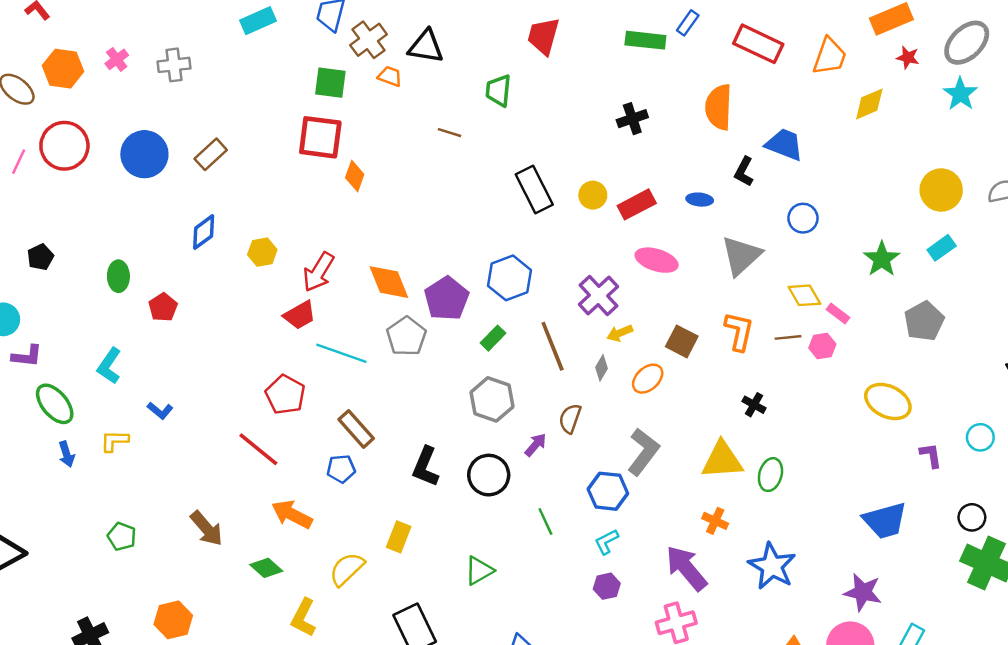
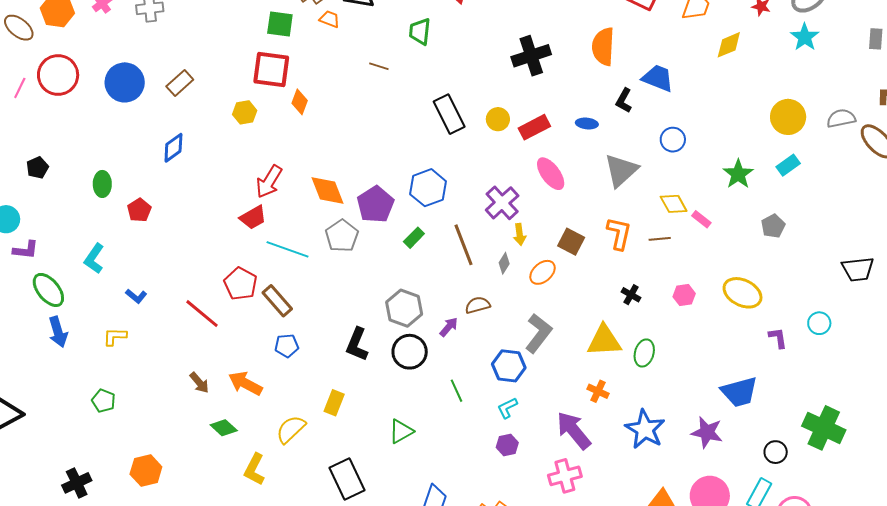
black cross: (632, 119) -> (531, 56), size x1.5
yellow hexagon: (262, 252) -> (245, 112), moved
pink ellipse: (657, 260) -> (551, 174), turned 36
gray pentagon: (924, 321) -> (773, 226), size x0.7
yellow arrow: (620, 333) -> (520, 234), turned -75
pink hexagon: (822, 346) -> (684, 295), moved
gray hexagon: (492, 399) -> (404, 308), moved
brown semicircle: (570, 419) -> (478, 305), turned 55
brown rectangle: (356, 429) -> (277, 301), moved
yellow L-shape: (114, 441) -> (115, 337), moved
red line: (258, 449) -> (202, 314), moved
blue arrow: (67, 454) -> (58, 332), size x1.4
black circle: (972, 517) -> (776, 452), moved
brown arrow: (207, 528) -> (199, 383), moved, size x0.7
purple star: (863, 592) -> (707, 432), moved

